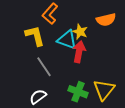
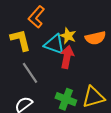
orange semicircle: (106, 20) -> (95, 38), moved
yellow triangle: (104, 90) -> (93, 97), turned 35

